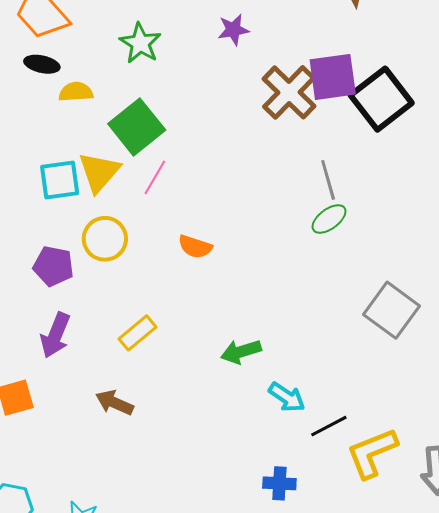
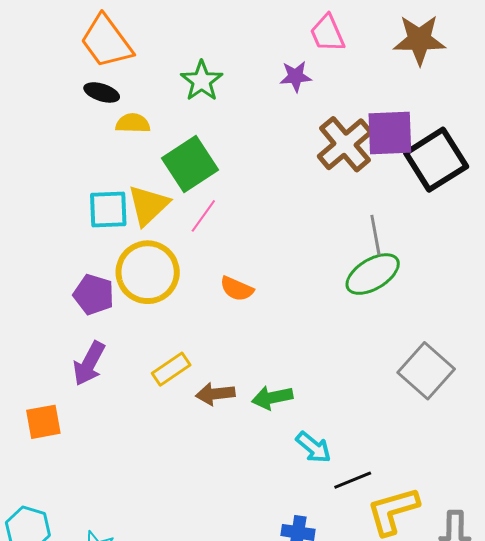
green ellipse: (329, 219) -> (373, 274), size x1.5
yellow circle: (105, 239) -> (148, 272), size x1.4
brown arrow: (114, 403) -> (215, 394), moved, turned -36

